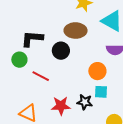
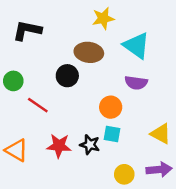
black L-shape: (32, 39) -> (27, 30), moved

